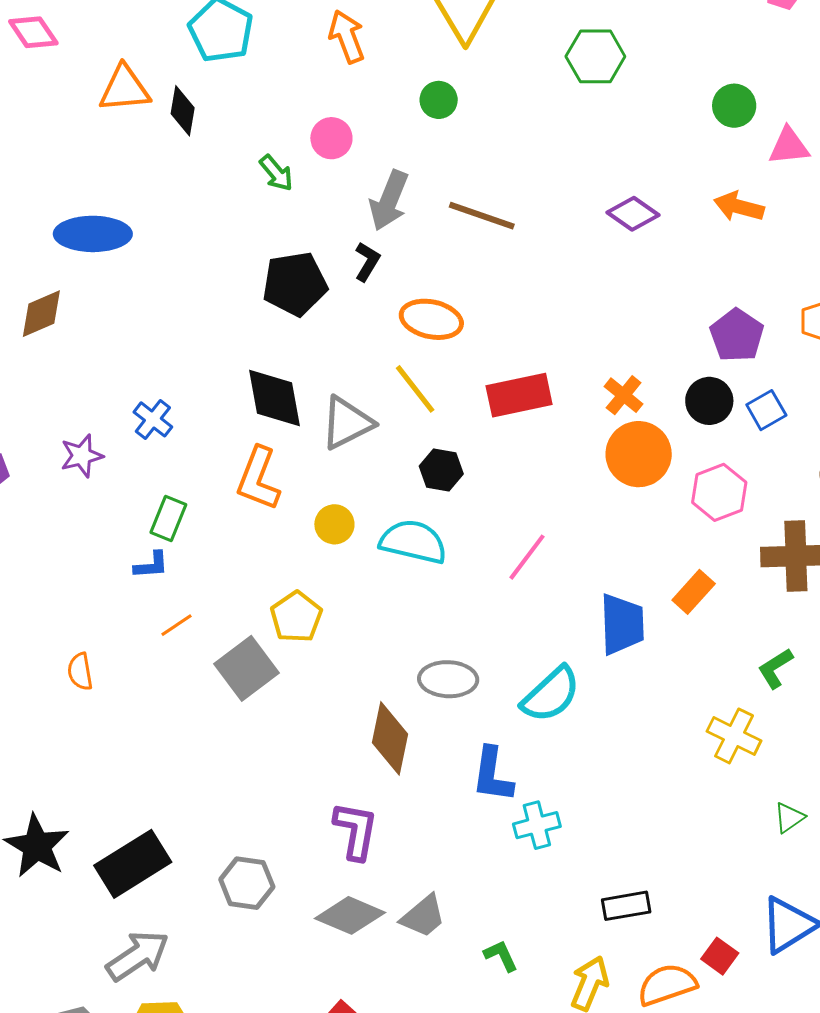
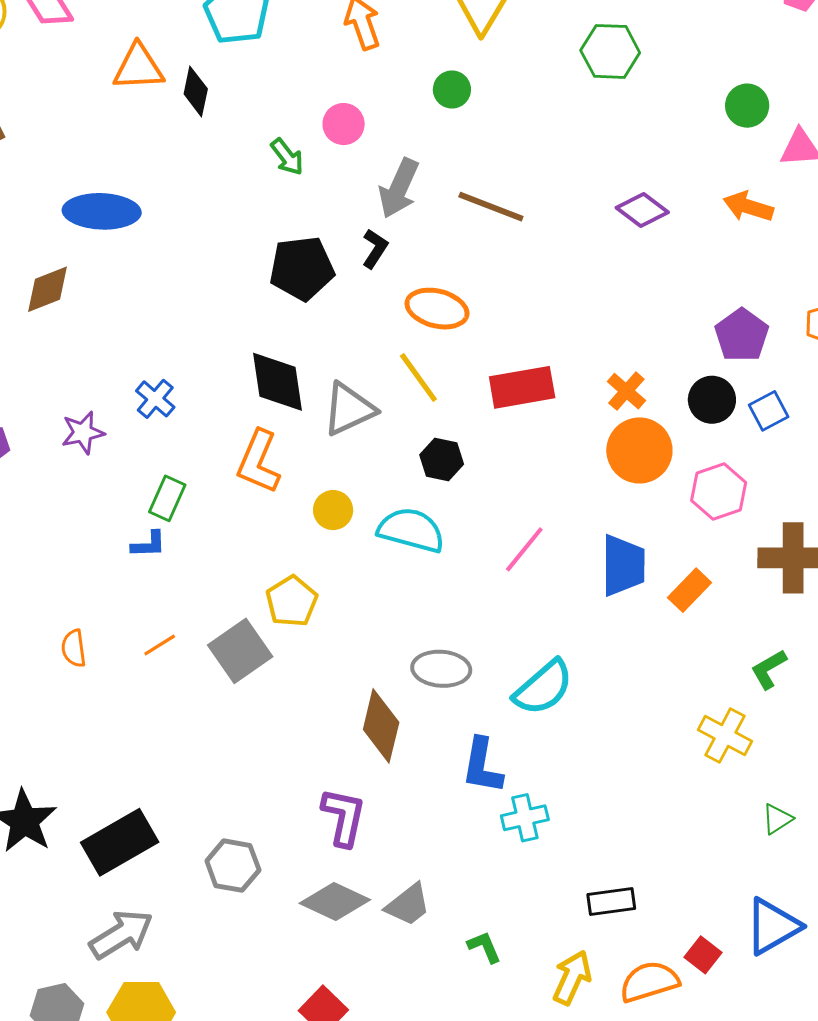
blue trapezoid: (622, 624) -> (623, 565), moved
orange line: (177, 625) -> (160, 645), moved

